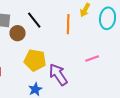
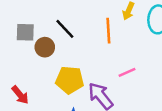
pink line: (92, 58) -> (127, 72), moved

